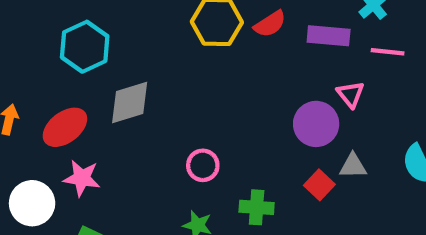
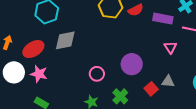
purple circle: (316, 124) -> (132, 64), moved
white circle: (32, 203) -> (14, 72), moved
green cross: (257, 207) -> (120, 96), turned 35

